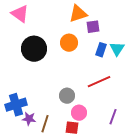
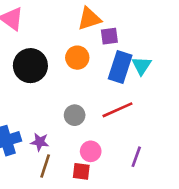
blue rectangle: (101, 50) -> (120, 67), size x1.6
gray circle: (67, 96) -> (75, 115), moved
purple star: (29, 119) -> (40, 142), moved

